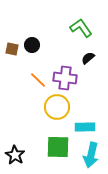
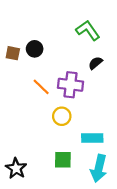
yellow circle: (57, 107) -> (62, 116), size x0.7
green square: (58, 147) -> (63, 160), size x0.7

